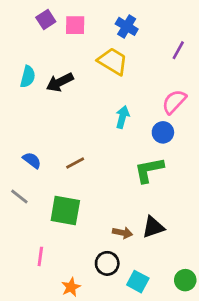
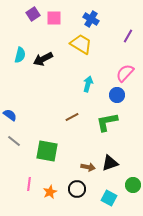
blue semicircle: (32, 160) -> (10, 115), moved
brown line: (75, 163) -> (72, 117), moved
green circle: (185, 280) -> (133, 185), moved
cyan square: (138, 282) -> (109, 198), moved
orange star: (71, 287) -> (50, 192), moved

